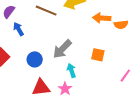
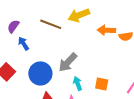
orange square: (98, 55) -> (102, 84), moved
blue circle: (35, 59) -> (40, 73), size x1.5

